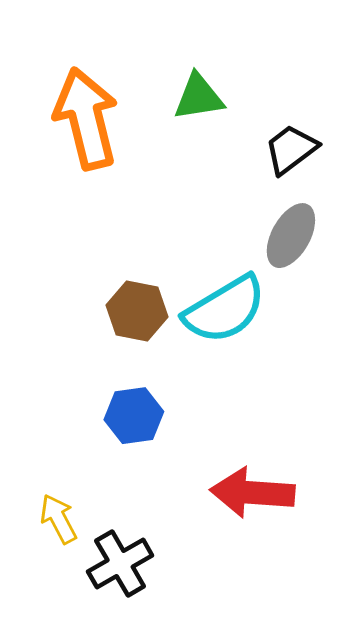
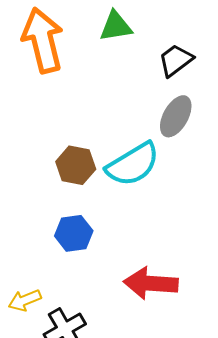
yellow arrow: (58, 519) -> (25, 300), turned -84

